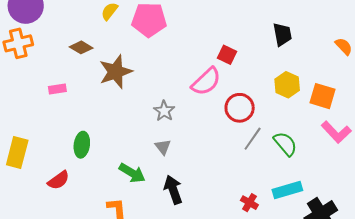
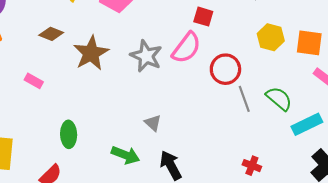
pink rectangle: (57, 89) -> (34, 81), turned 48
gray star: (164, 111) -> (146, 56), moved, size x1.4
gray line: (253, 139) -> (244, 99), turned -45
cyan rectangle: (287, 190) -> (307, 124), moved

